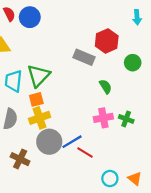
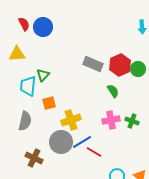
red hexagon: (107, 41) -> (120, 65), moved
green triangle: (38, 76) -> (43, 75), moved, size x0.6
yellow cross: (40, 118) -> (71, 120), moved

